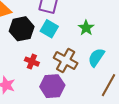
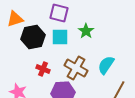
green star: (86, 28) -> (86, 31), moved
cyan square: (49, 29) -> (60, 37), turned -30

